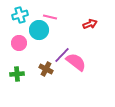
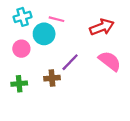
red arrow: (90, 24) -> (102, 27), size x1.5
pink semicircle: (76, 62) -> (110, 61), moved
brown cross: (46, 69) -> (52, 78), turned -32

